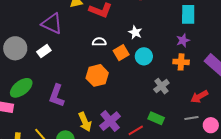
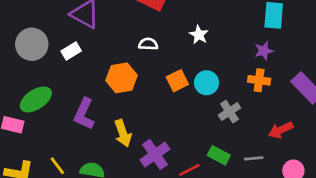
orange square: (121, 53) -> (177, 81), moved
cyan circle: (144, 56) -> (207, 83), moved
orange hexagon: (97, 75) -> (122, 78), moved
gray line: (191, 118) -> (254, 158), moved
yellow arrow: (85, 122) -> (123, 133), moved

